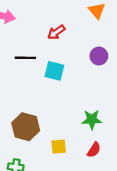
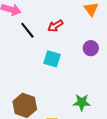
black line: (25, 58) -> (27, 30), moved, turned 48

